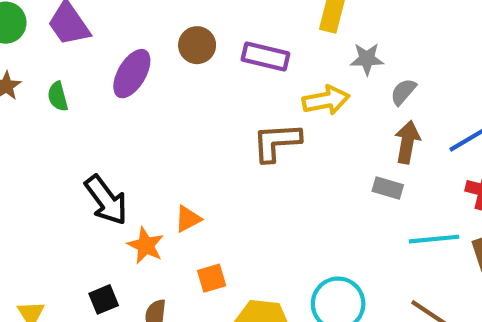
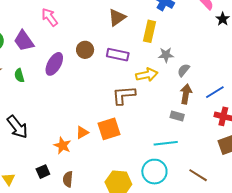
black arrow: (106, 200) -> (17, 127), moved
cyan line: (434, 239) -> (166, 143), moved
orange square: (212, 278) -> (109, 129), moved, size x1.6

